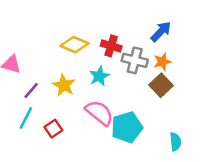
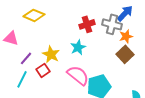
yellow diamond: (74, 45) -> (34, 15), moved
red cross: (111, 46) -> (87, 24), turned -35
gray cross: (135, 60) -> (112, 24), moved
red square: (53, 129) -> (43, 70), moved

